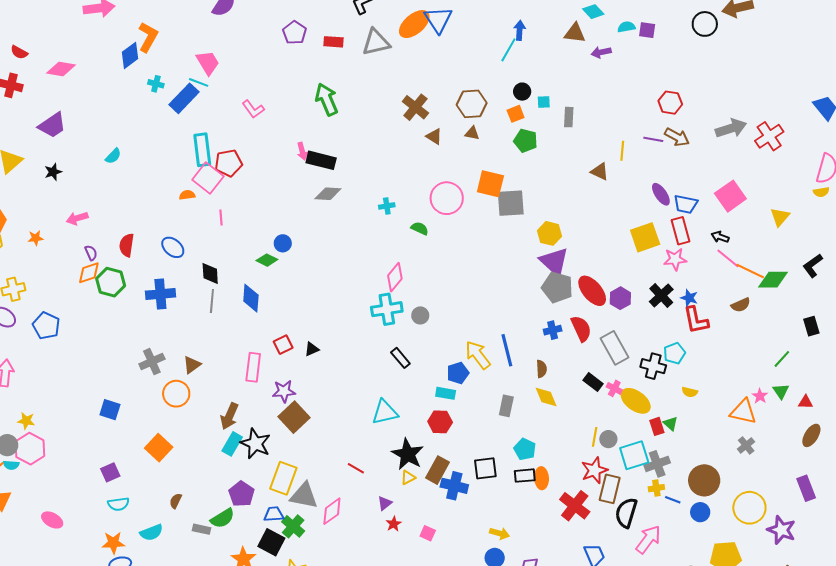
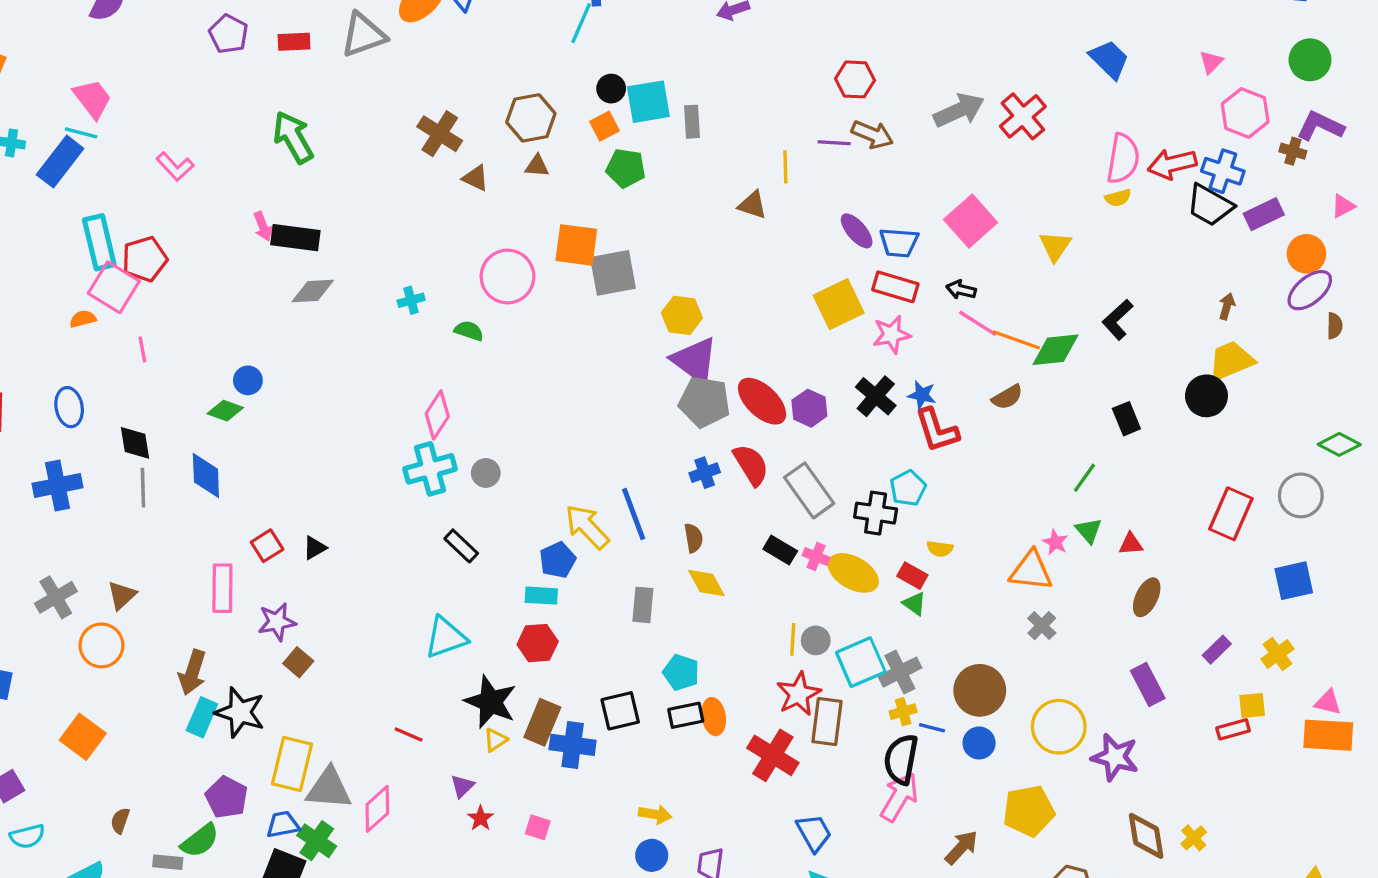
cyan square: (544, 102) -> (648, 102), size x2.0
red rectangle: (680, 231) -> (895, 287), turned -52
blue ellipse: (173, 247) -> (69, 407), turned 45
brown square: (294, 417) -> (298, 662), size x0.6
red rectangle: (657, 426) -> (912, 576), moved, turned -36
black semicircle: (626, 513) -> (901, 759), moved

